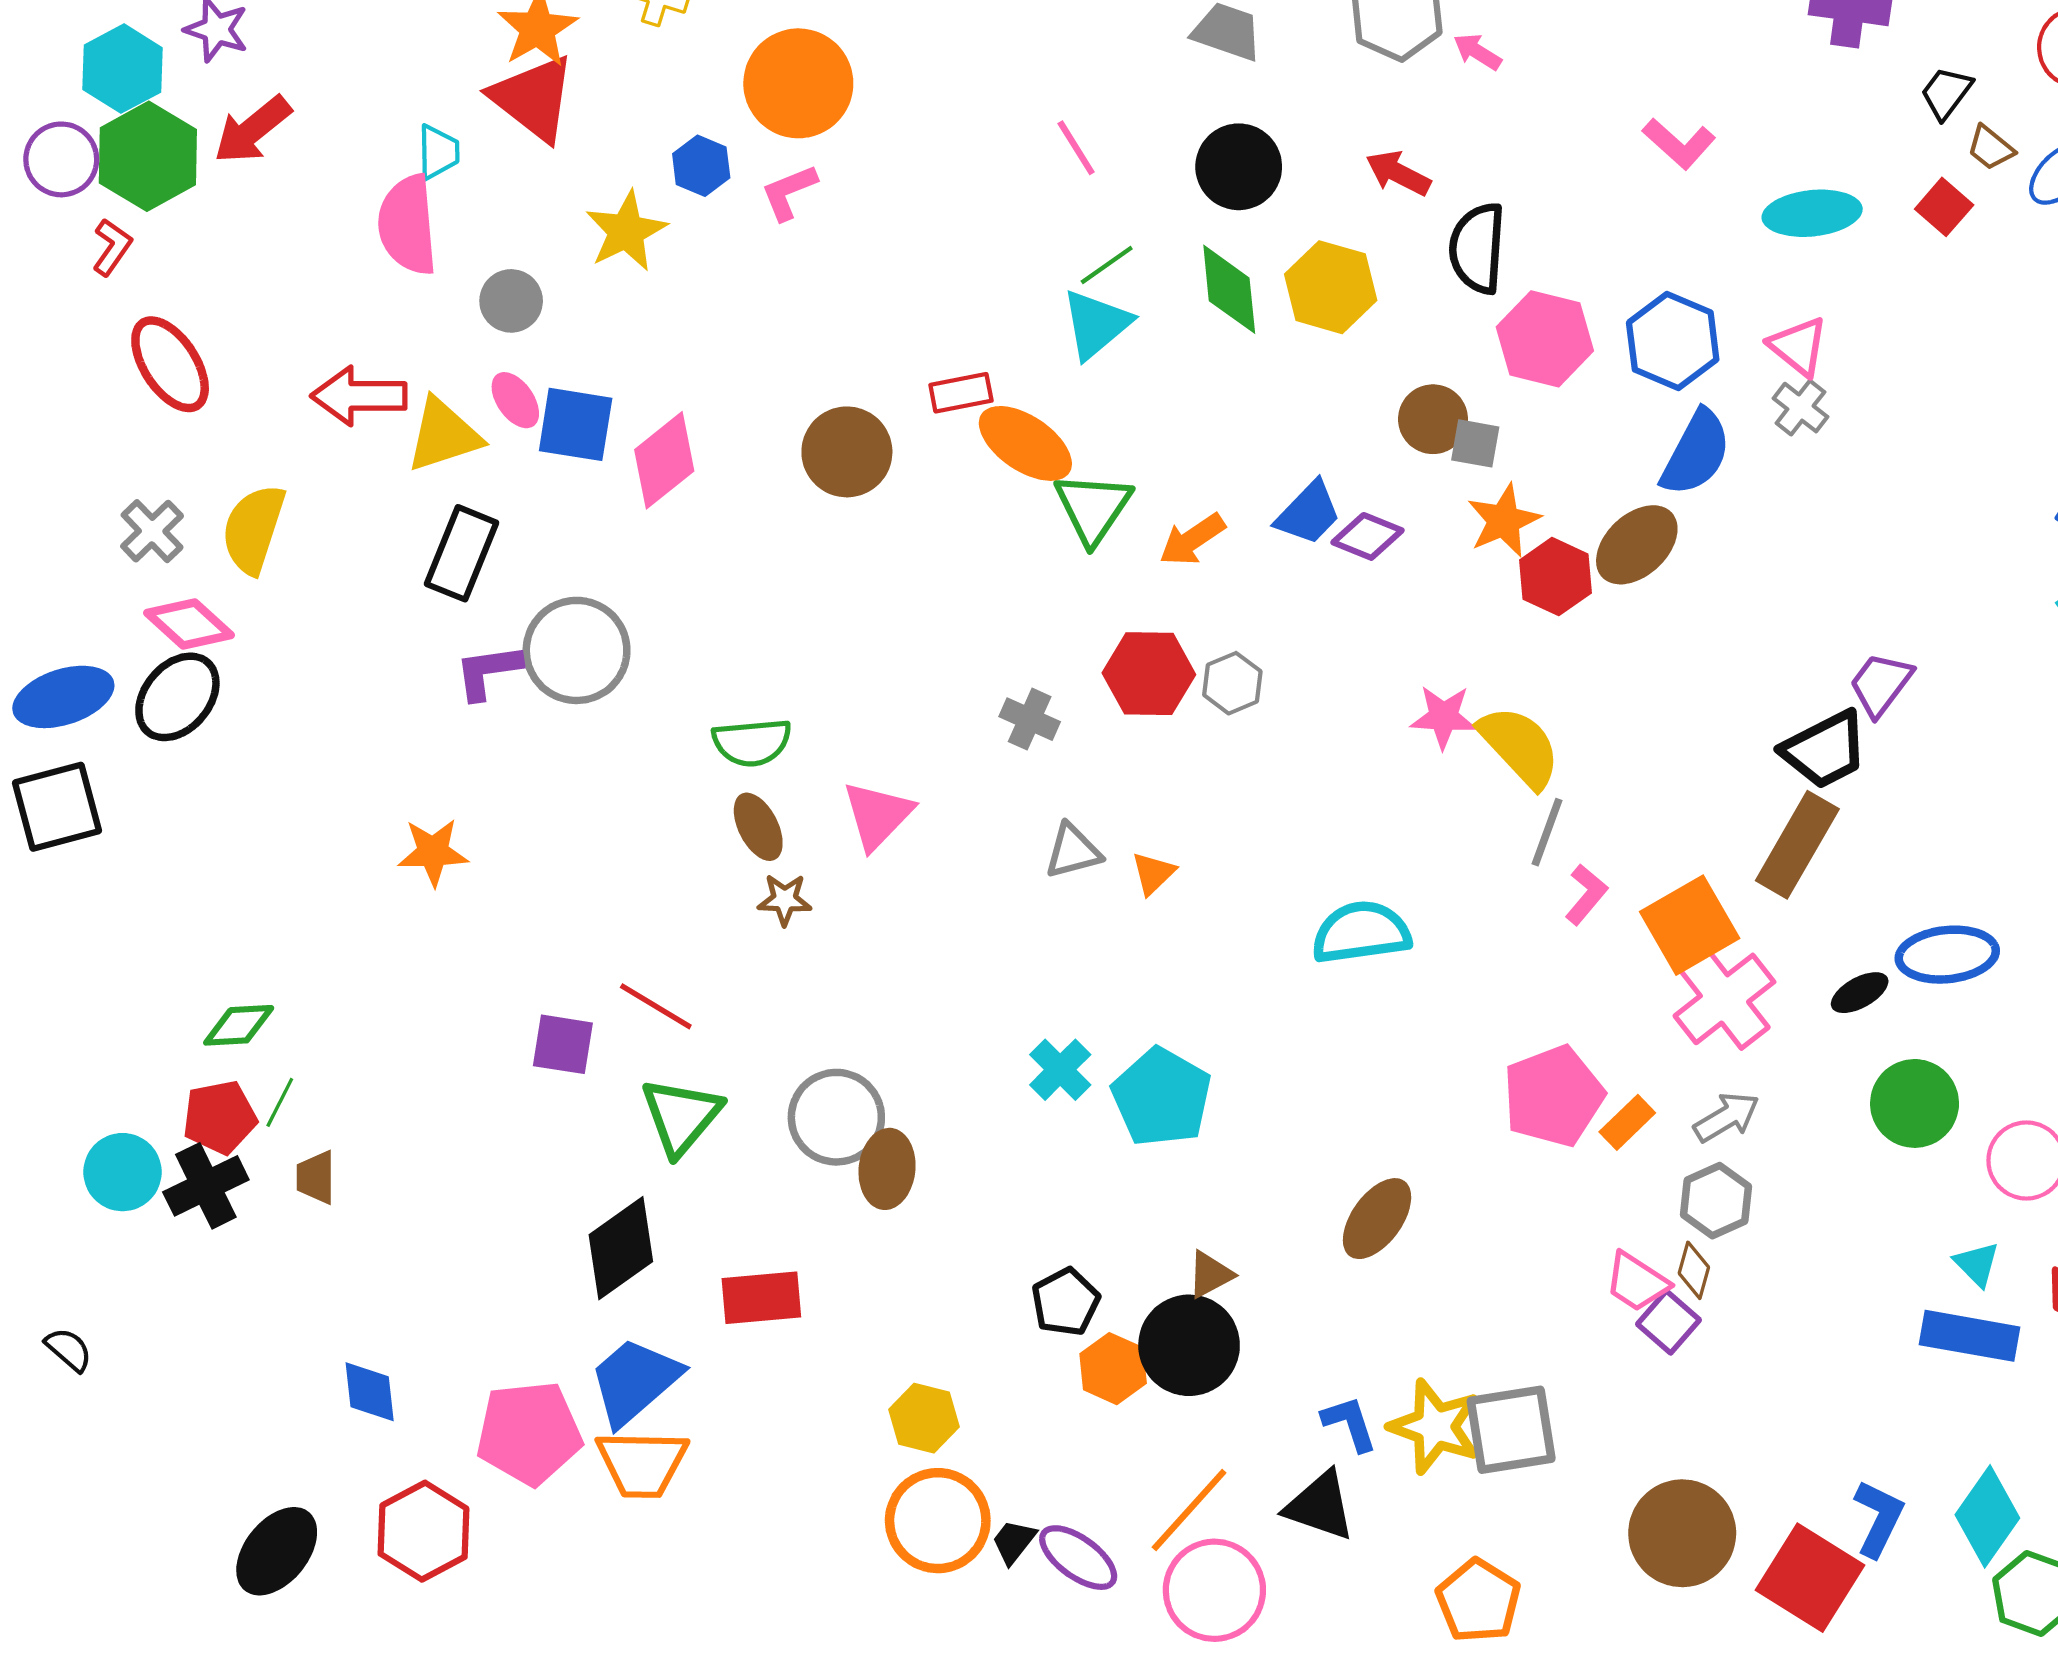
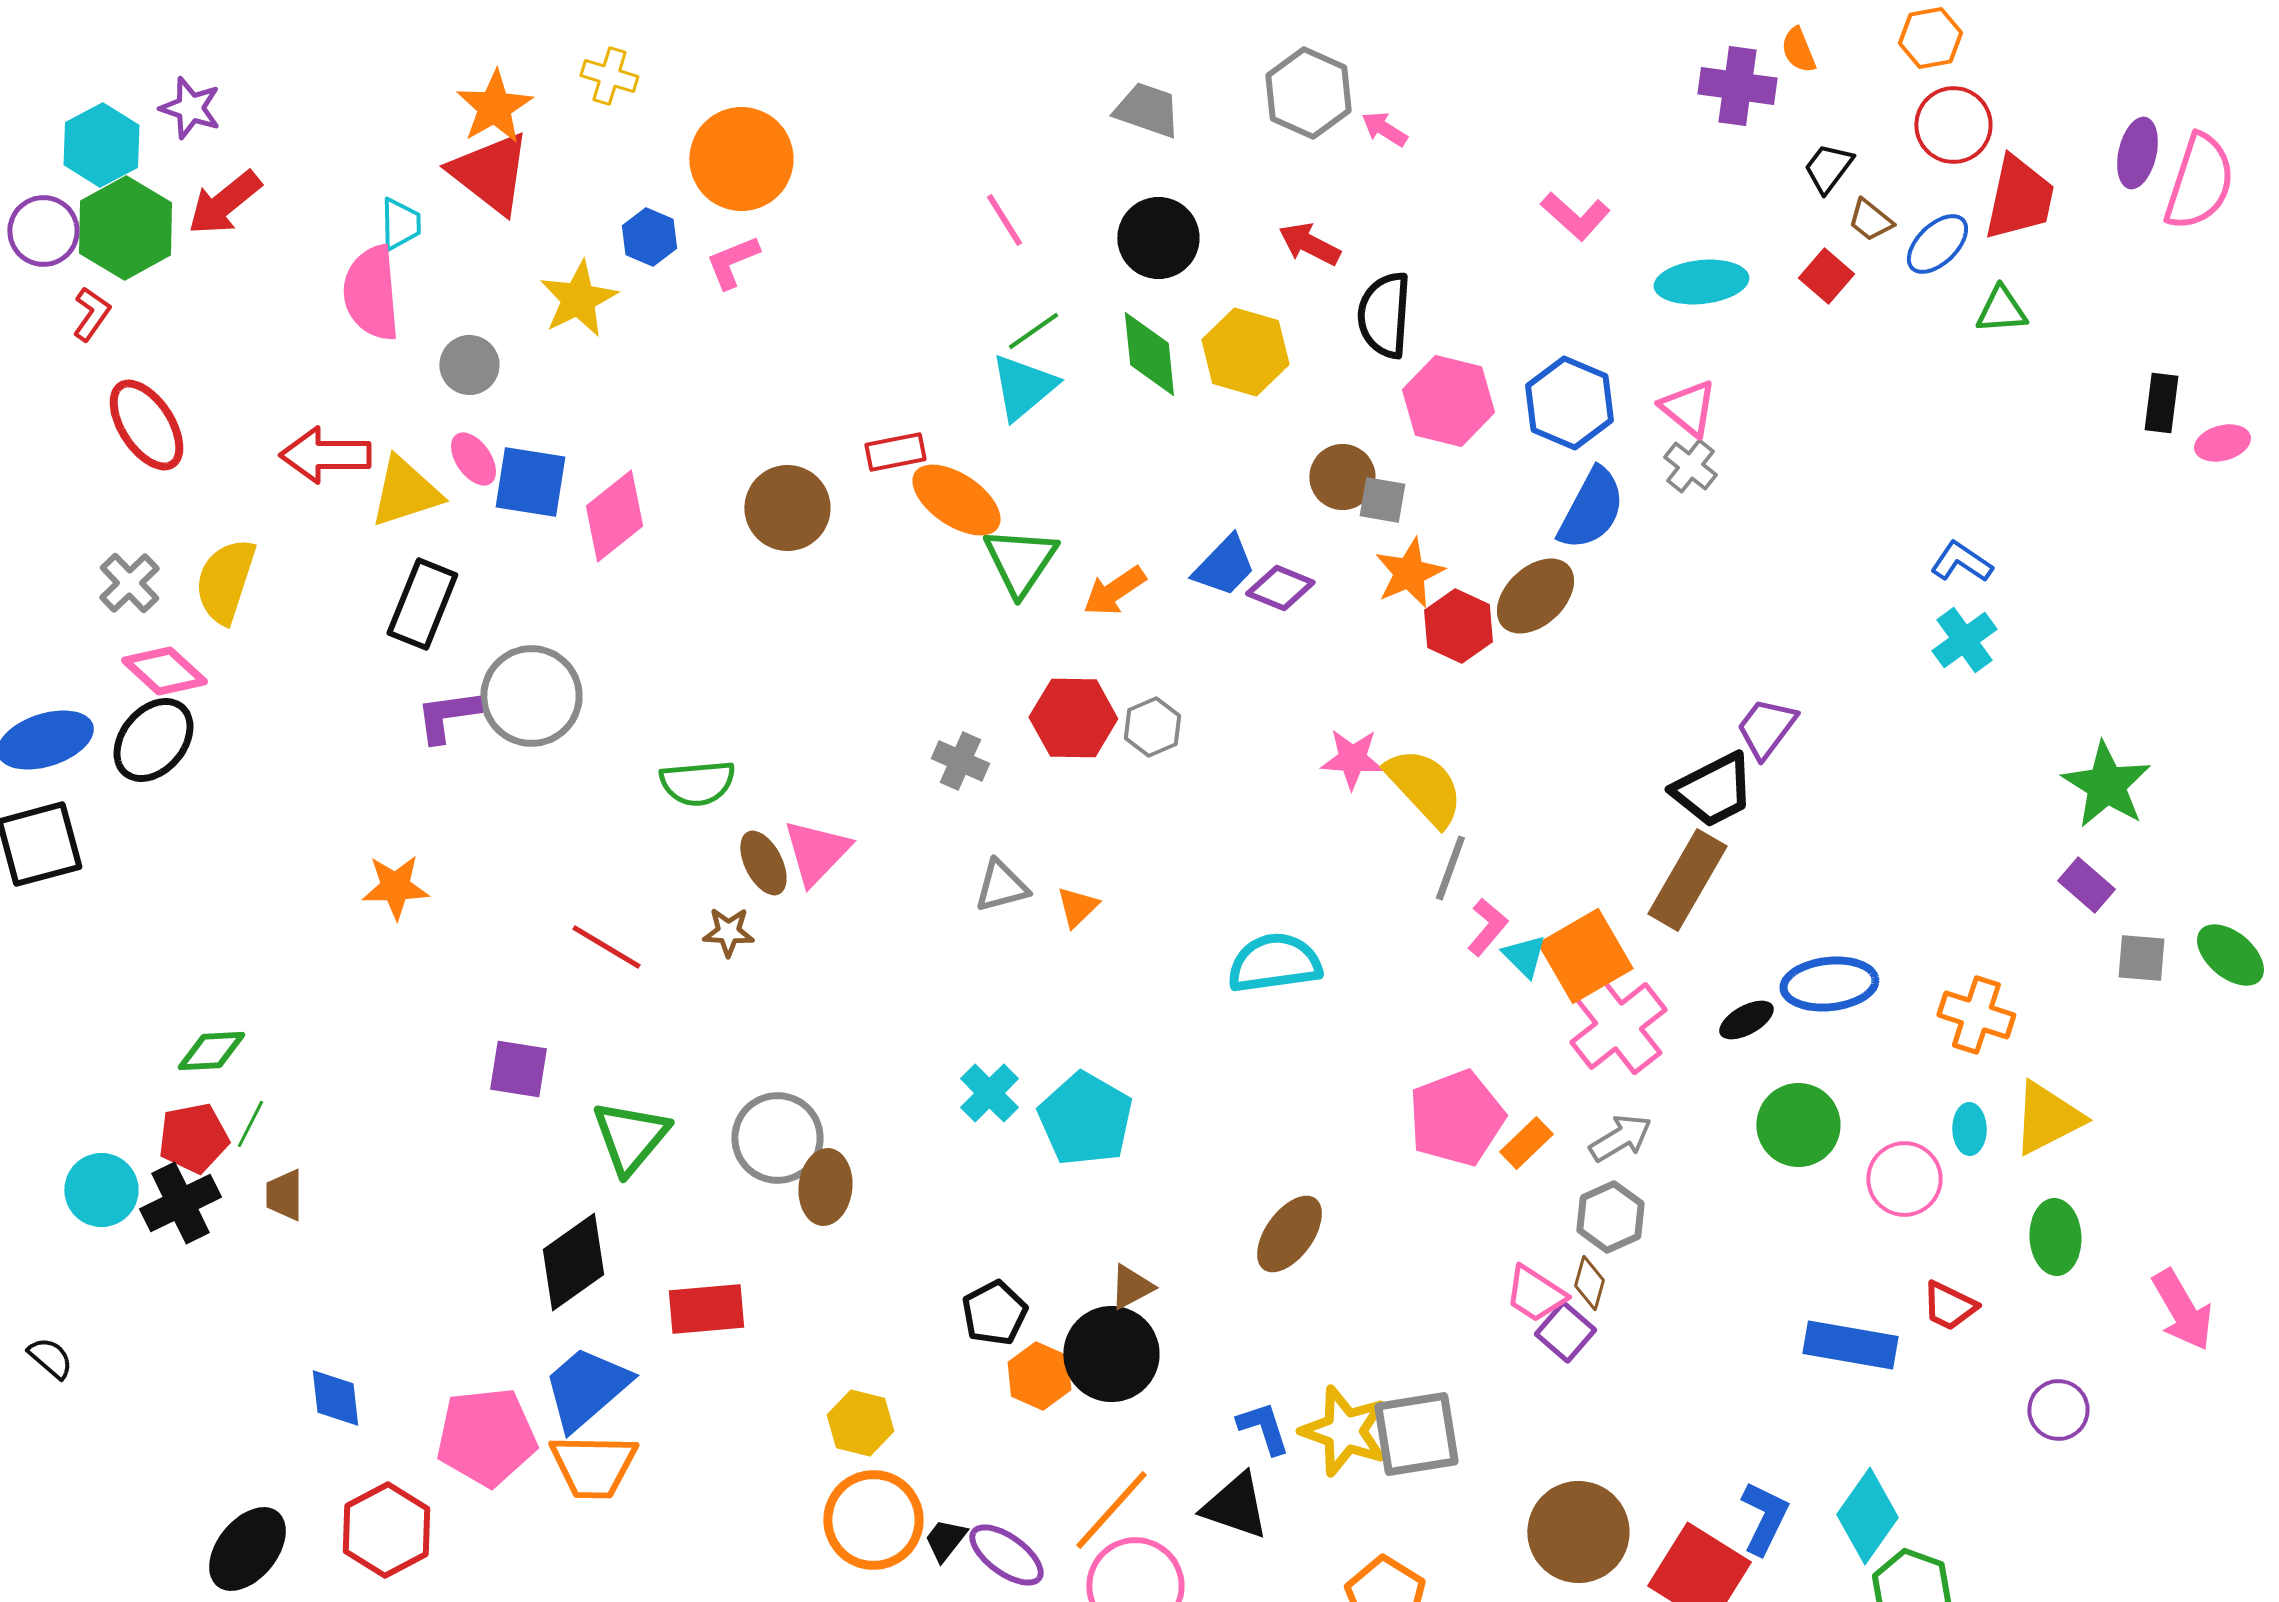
brown ellipse: (758, 827) -> (763, 863), moved
red line: (656, 1006) -> (606, 947), moved
cyan triangle: (1977, 1264) -> (1524, 956), moved

